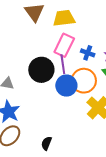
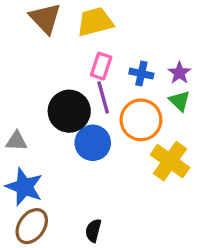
pink rectangle: (64, 45) -> (101, 66), size x0.7
blue circle: (66, 86) -> (93, 143), moved

